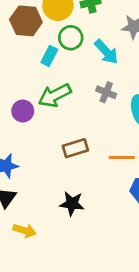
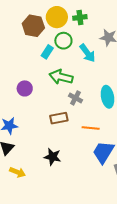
gray cross: (106, 92) -> (76, 98), moved
green arrow: (55, 95) -> (61, 77), moved, turned 35

